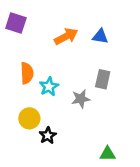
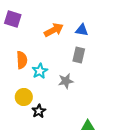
gray rectangle: (103, 79) -> (79, 55), moved

